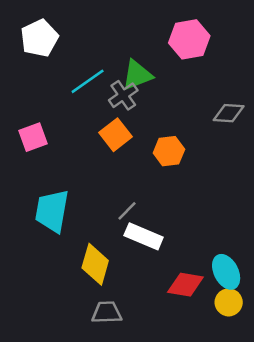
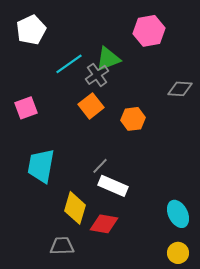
red diamond: (185, 285) -> (104, 224), moved
yellow circle: (229, 302) -> (178, 253), moved
gray trapezoid: (107, 313) -> (62, 246), moved

